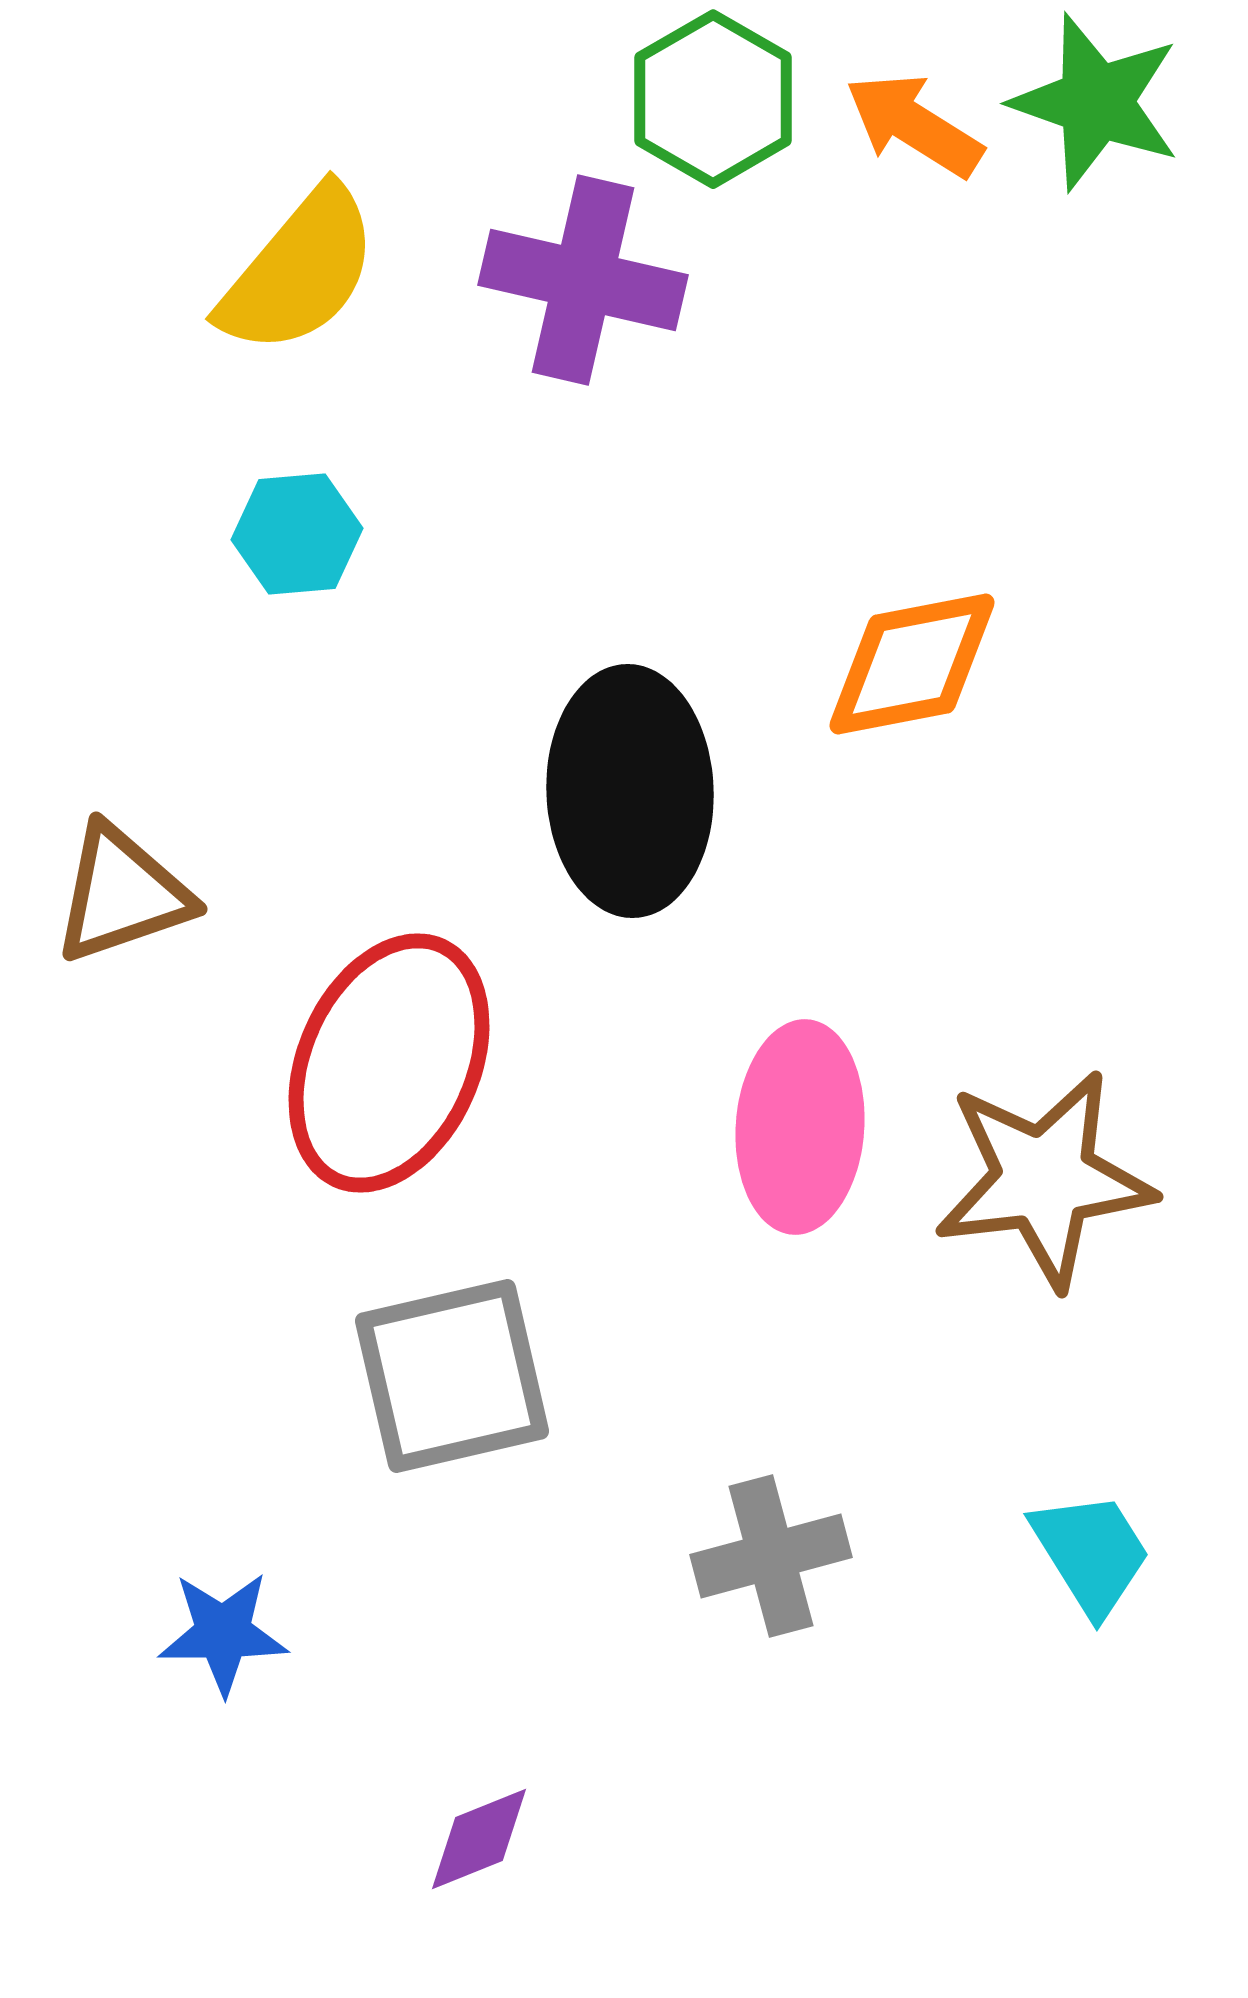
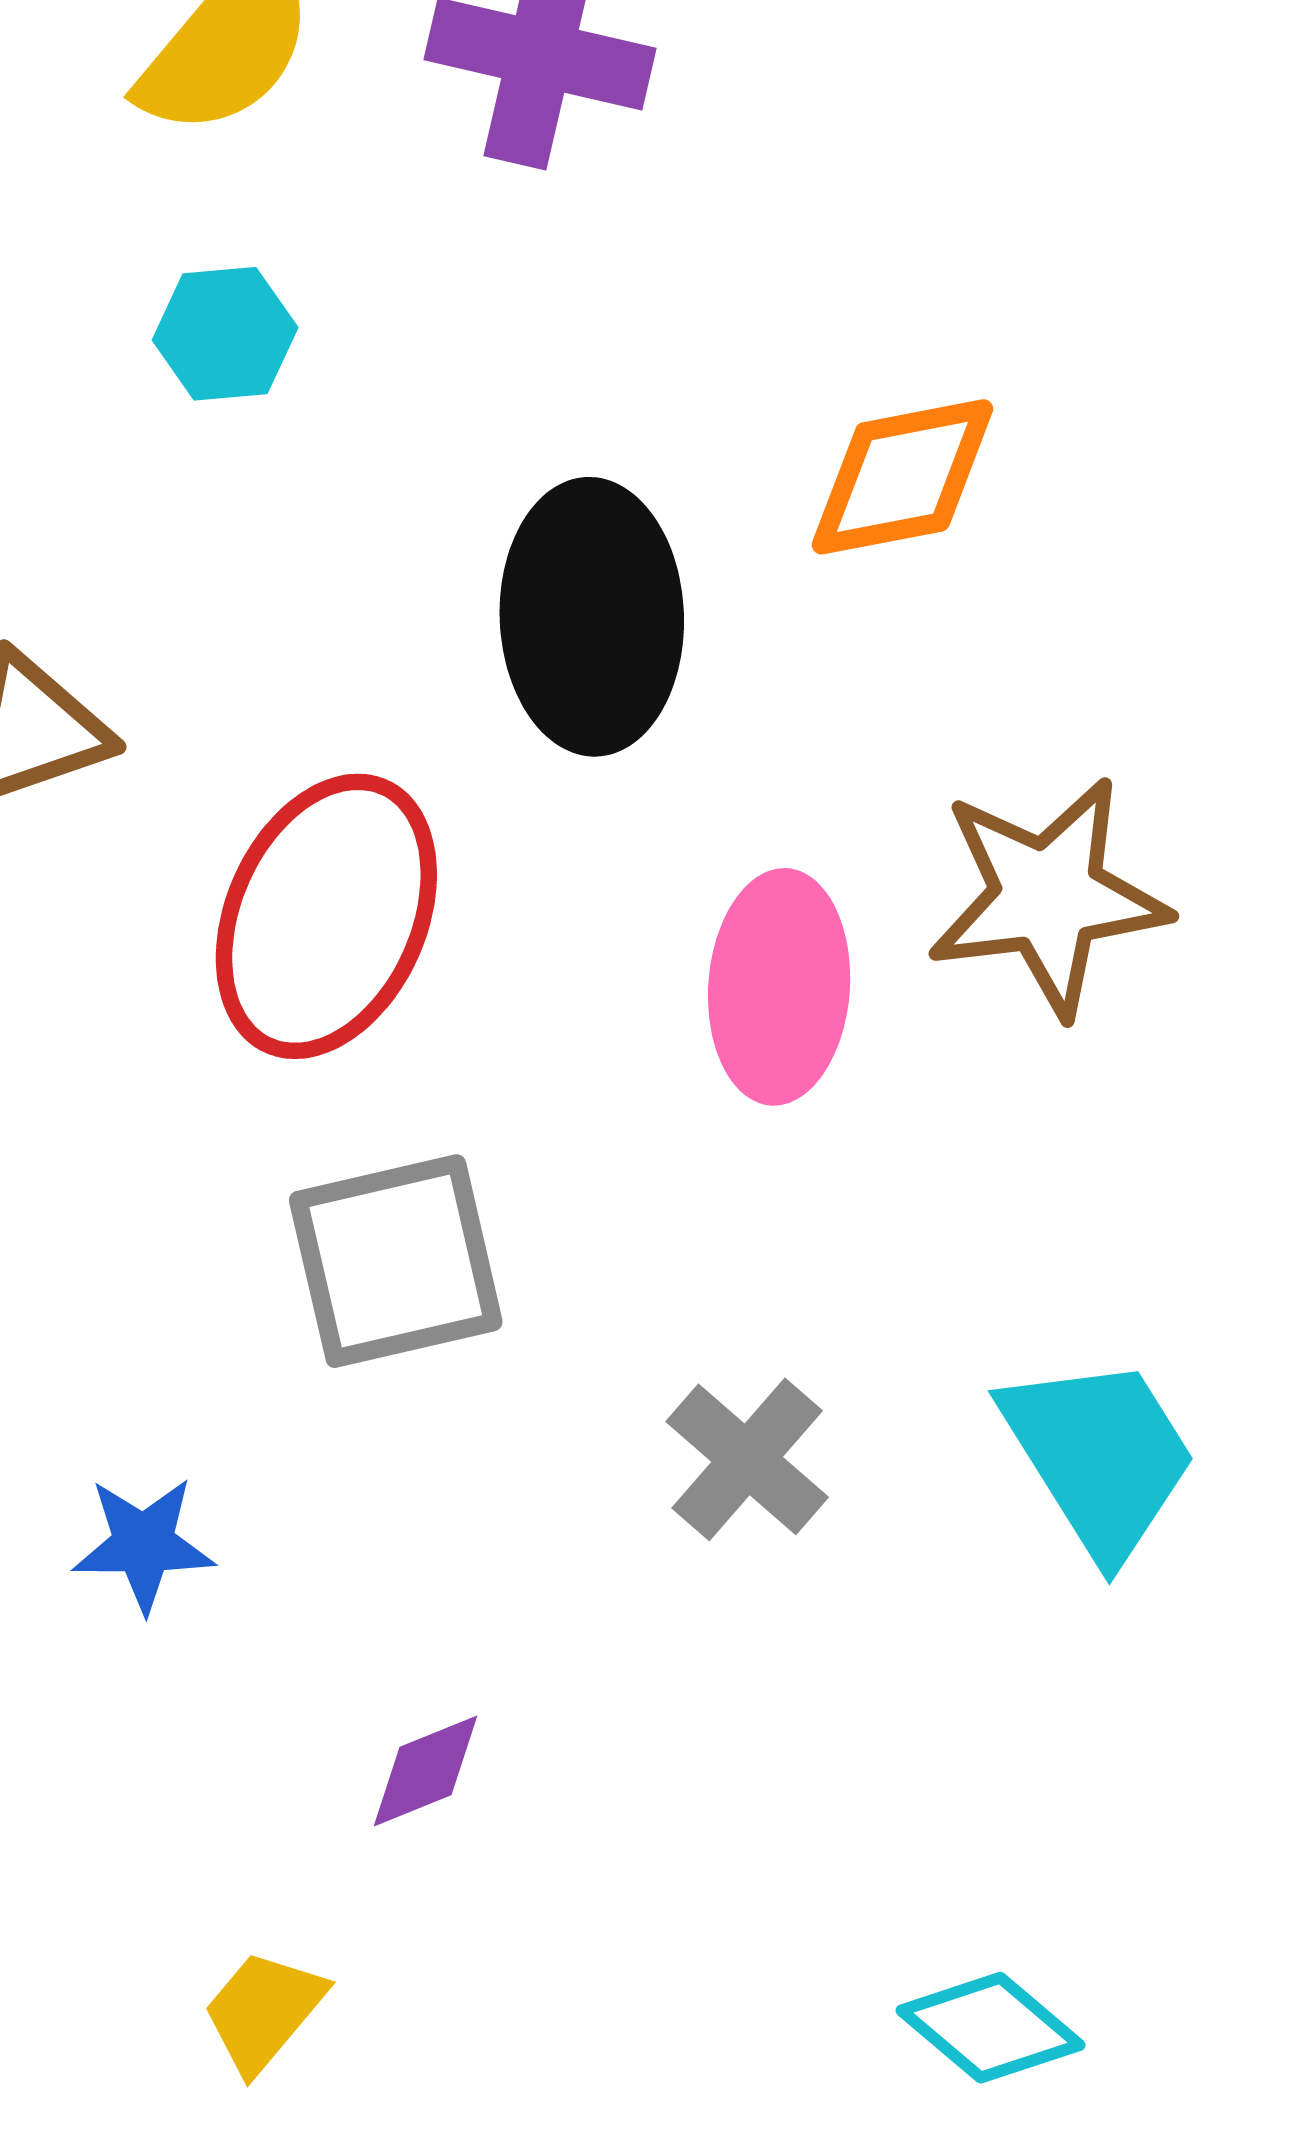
brown star: (1044, 1179) -> (1048, 897), moved
cyan trapezoid: (1091, 1553) -> (1100, 1456), size x1.5
gray cross: (771, 1556) -> (747, 1459), turned -34

